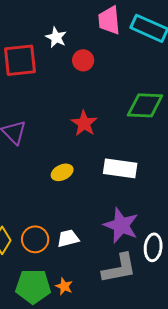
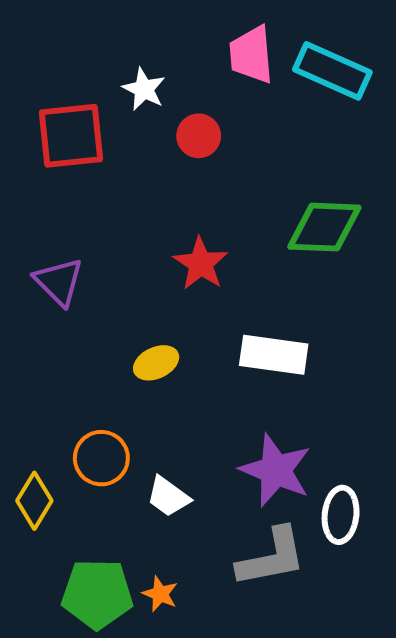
white trapezoid: (68, 238) -> (168, 497), turned -130
orange circle: (35, 239) -> (101, 458), moved

